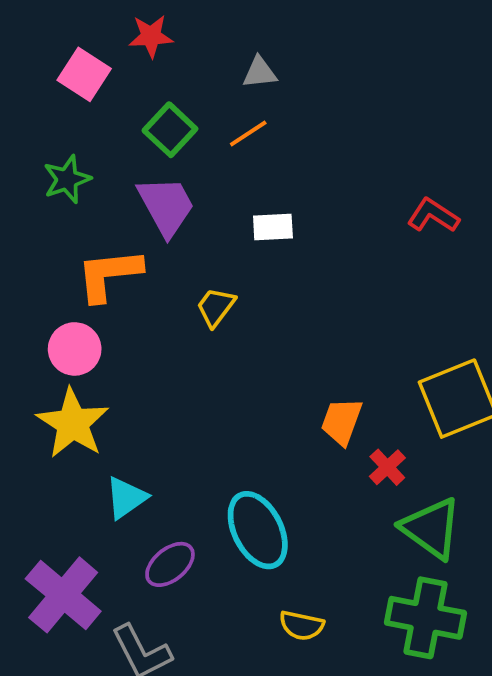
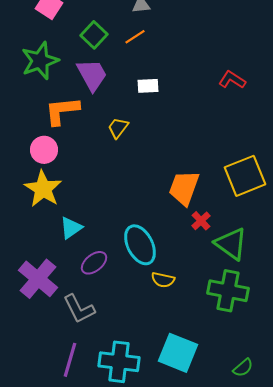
green star: (67, 179) -> (40, 61), size x1.5
orange trapezoid: (342, 421) -> (184, 188), size x1.4
red cross: (387, 467) -> (201, 221), moved
yellow semicircle: (302, 625) -> (163, 280), moved

